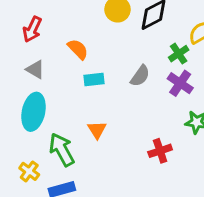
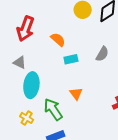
red arrow: (32, 29) -> (25, 29), size x1.4
gray triangle: (35, 69) -> (20, 62), moved
yellow cross: (29, 171) -> (27, 118), moved

